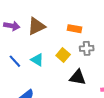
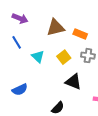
brown triangle: (36, 26) -> (56, 28), moved
blue line: (15, 61) -> (17, 42), moved

